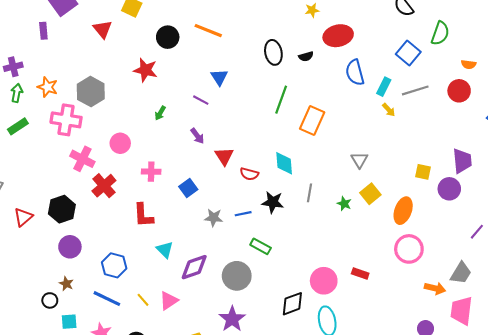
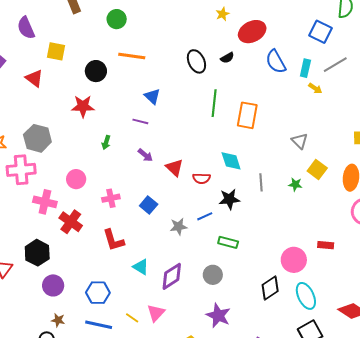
gray circle: (237, 276) -> (213, 275), size x0.7

